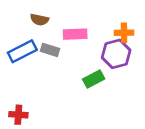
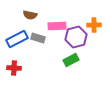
purple hexagon: (116, 54) -> (76, 37), moved
red cross: (18, 115) -> (14, 68), moved

